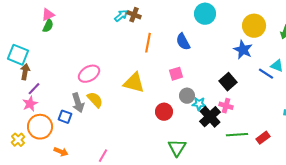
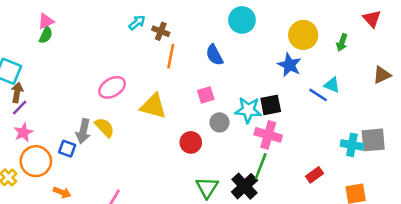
brown cross: (134, 15) -> (161, 31), moved
pink ellipse: (89, 74) -> (112, 87), moved
black square: (228, 82) -> (271, 105), turned 30
purple line: (34, 89) -> (20, 107), moved
gray arrow: (78, 103) -> (83, 131), turned 30
cyan star: (199, 104) -> (248, 110), moved, size x1.5
pink cross: (226, 106) -> (268, 135), size x1.5
black cross: (210, 117) -> (244, 186), moved
green line: (237, 135) -> (261, 166), moved, turned -65

